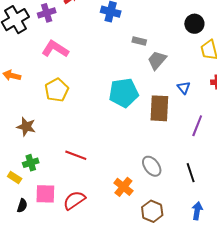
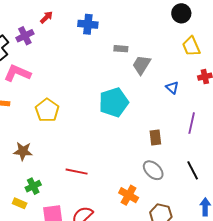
black circle: (194, 24) -> (181, 13), moved
pink L-shape: (55, 49) -> (17, 73), moved
brown rectangle: (159, 108) -> (155, 138), moved, size x0.6

